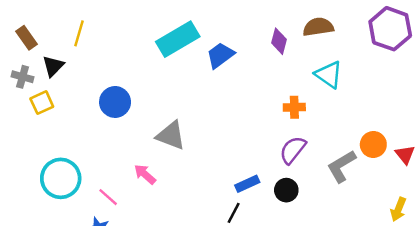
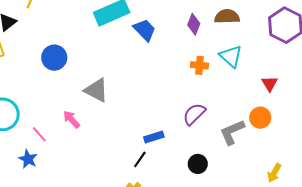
blue trapezoid: (220, 55) -> (145, 30), turned 75
orange cross: (294, 107) -> (199, 65), moved
red triangle: (405, 155) -> (270, 84), moved
black circle: (286, 190) -> (198, 164), moved

